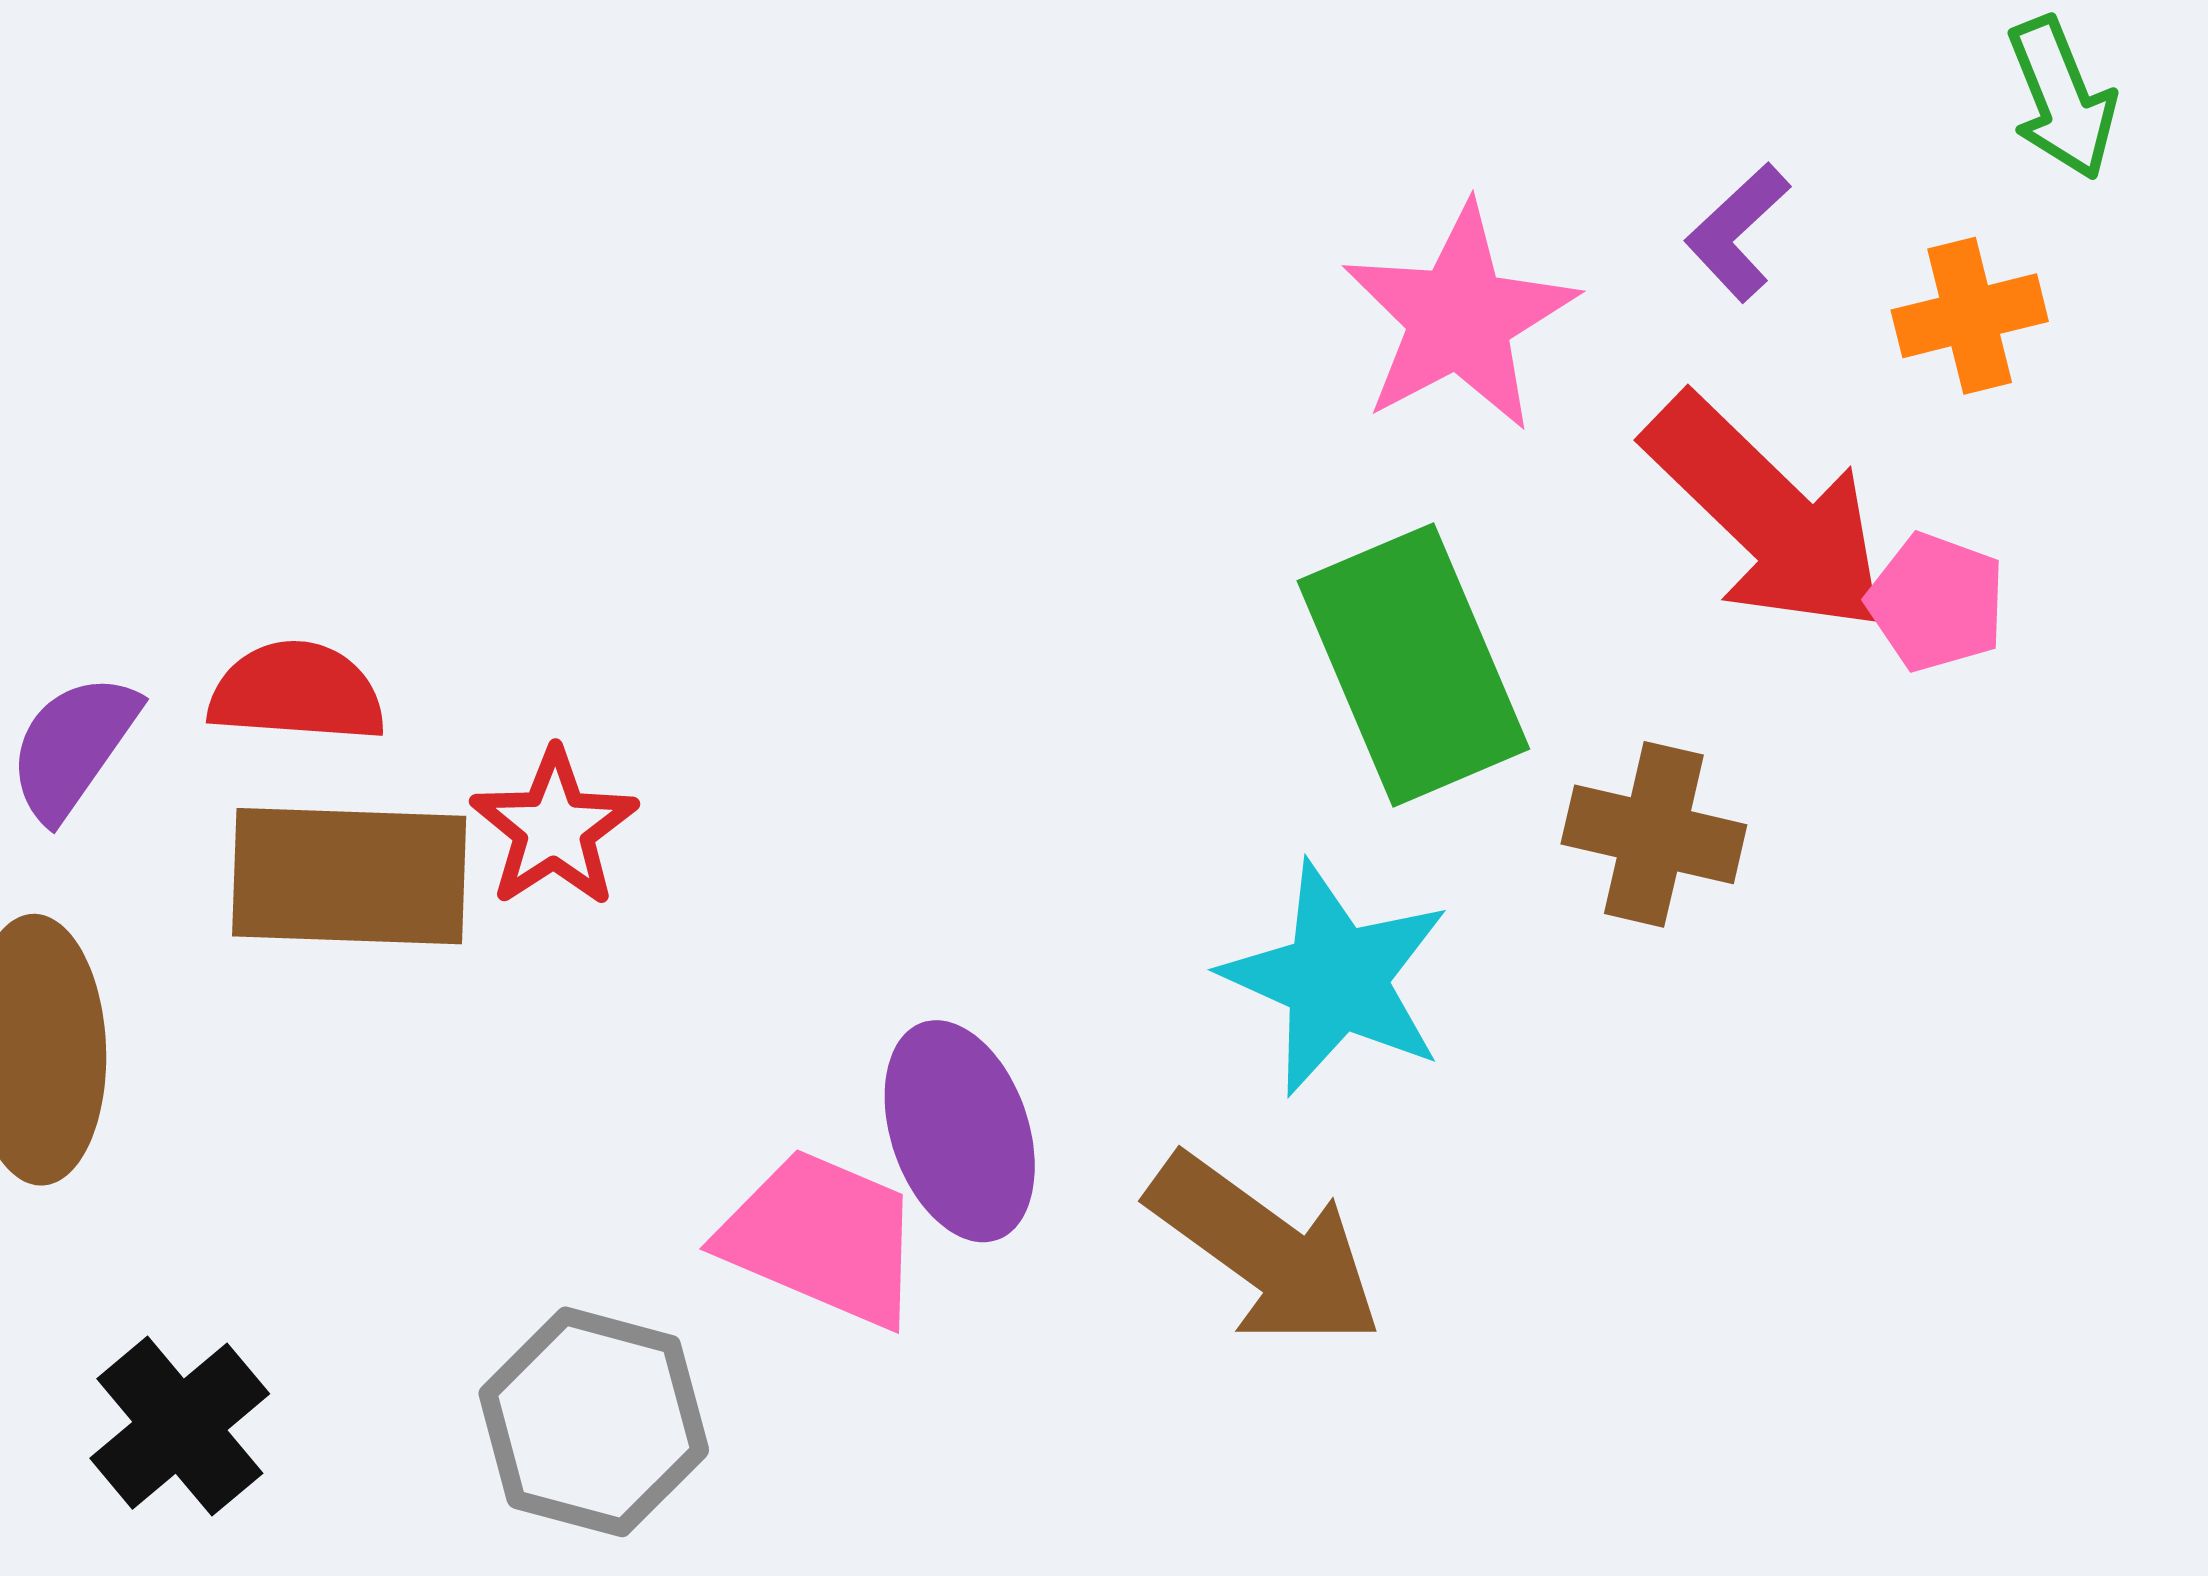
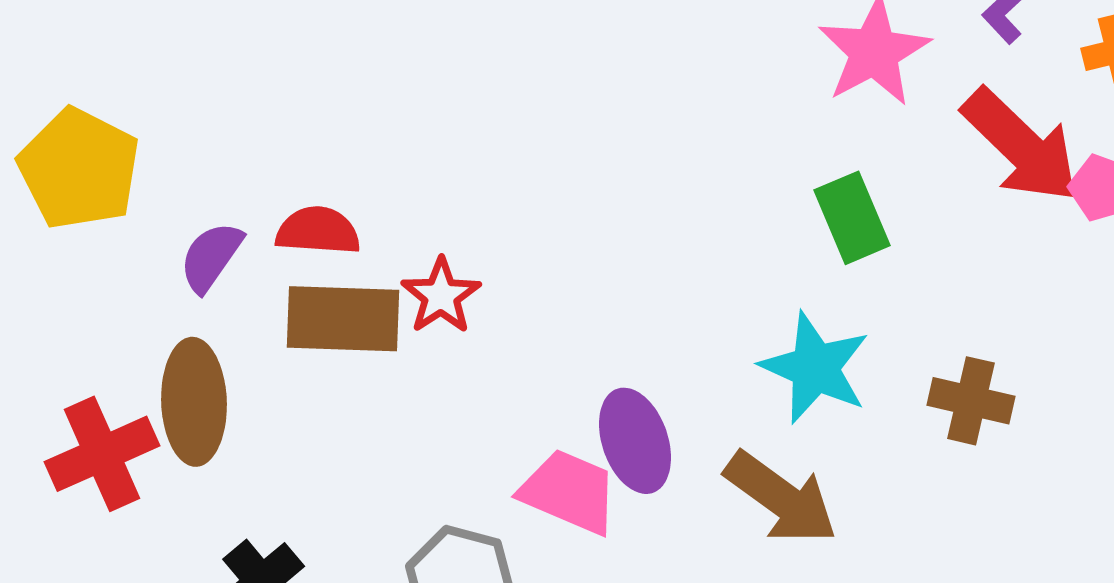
green rectangle: (1413, 665) -> (852, 218), size x0.7
brown cross: (1654, 834) -> (971, 401), moved

